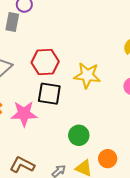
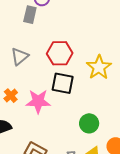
yellow star: (87, 75) -> (99, 67), turned 30

